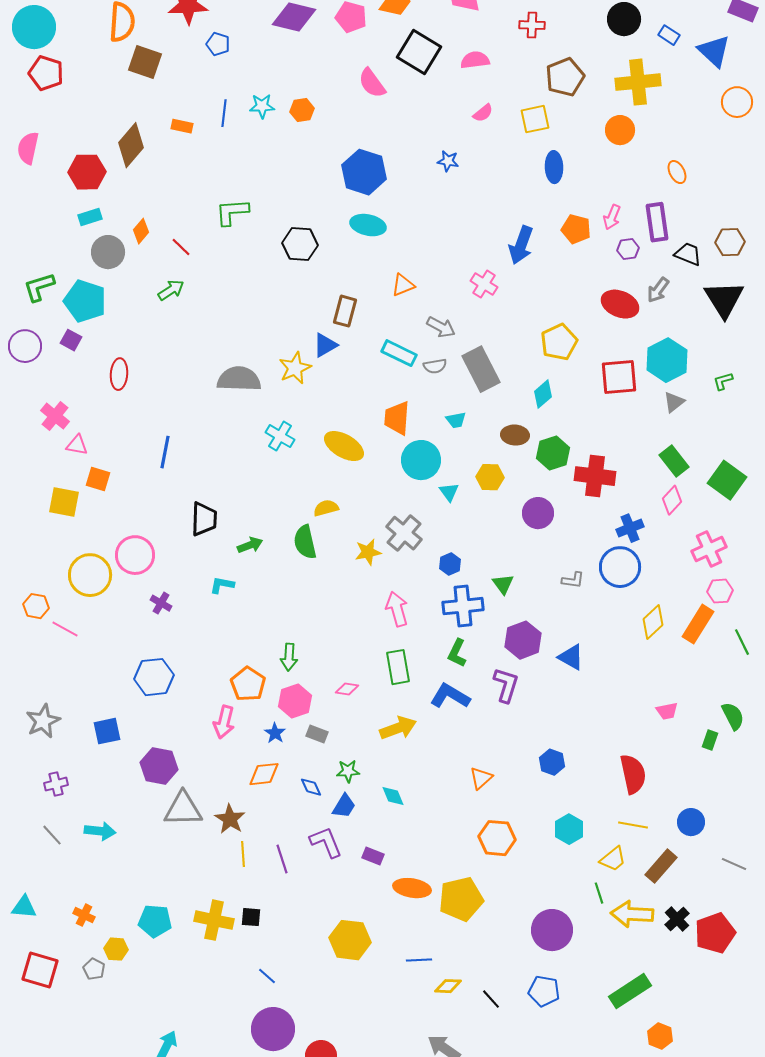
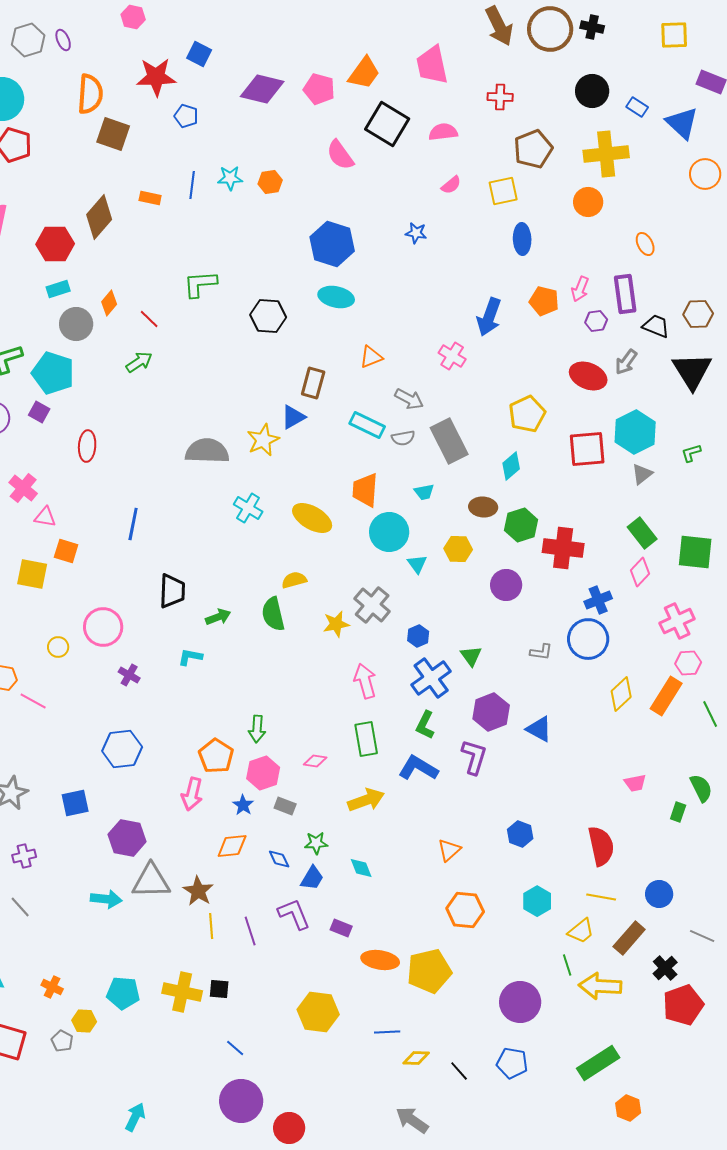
green square: (727, 480) -> (695, 552), turned -30
yellow circle: (90, 575) -> (58, 647), size x0.5
blue cross: (463, 606) -> (431, 678), turned -30
cyan arrow: (100, 831) -> (106, 899), moved
black cross: (677, 919) -> (665, 968), moved

